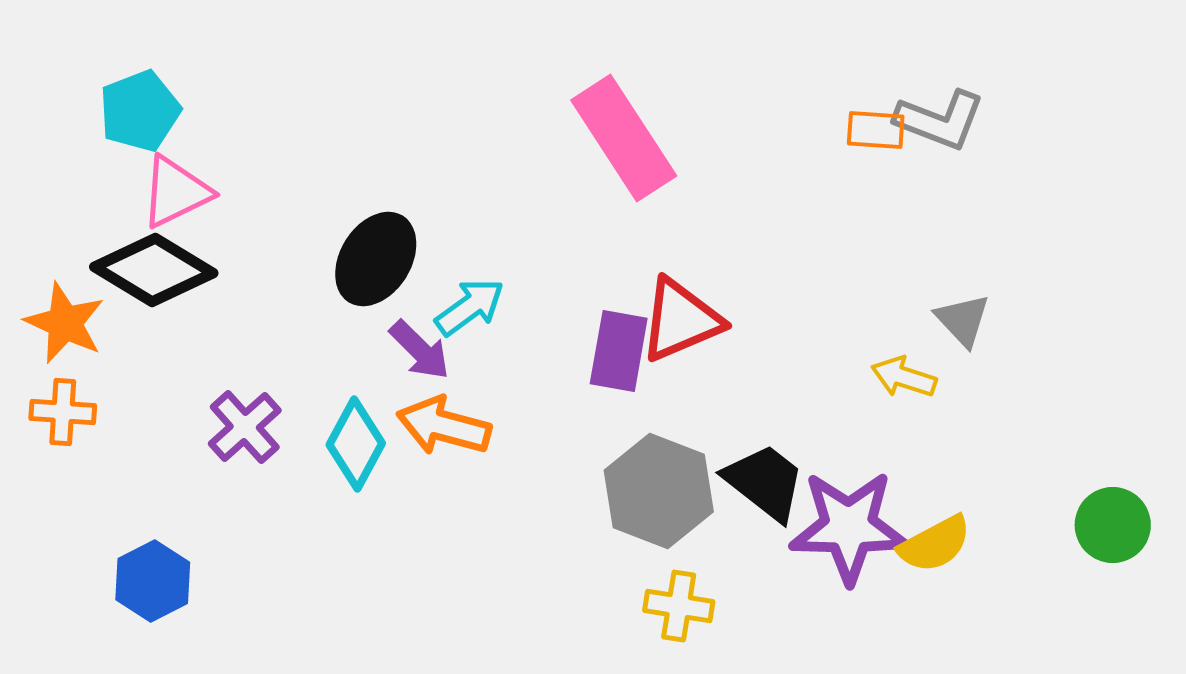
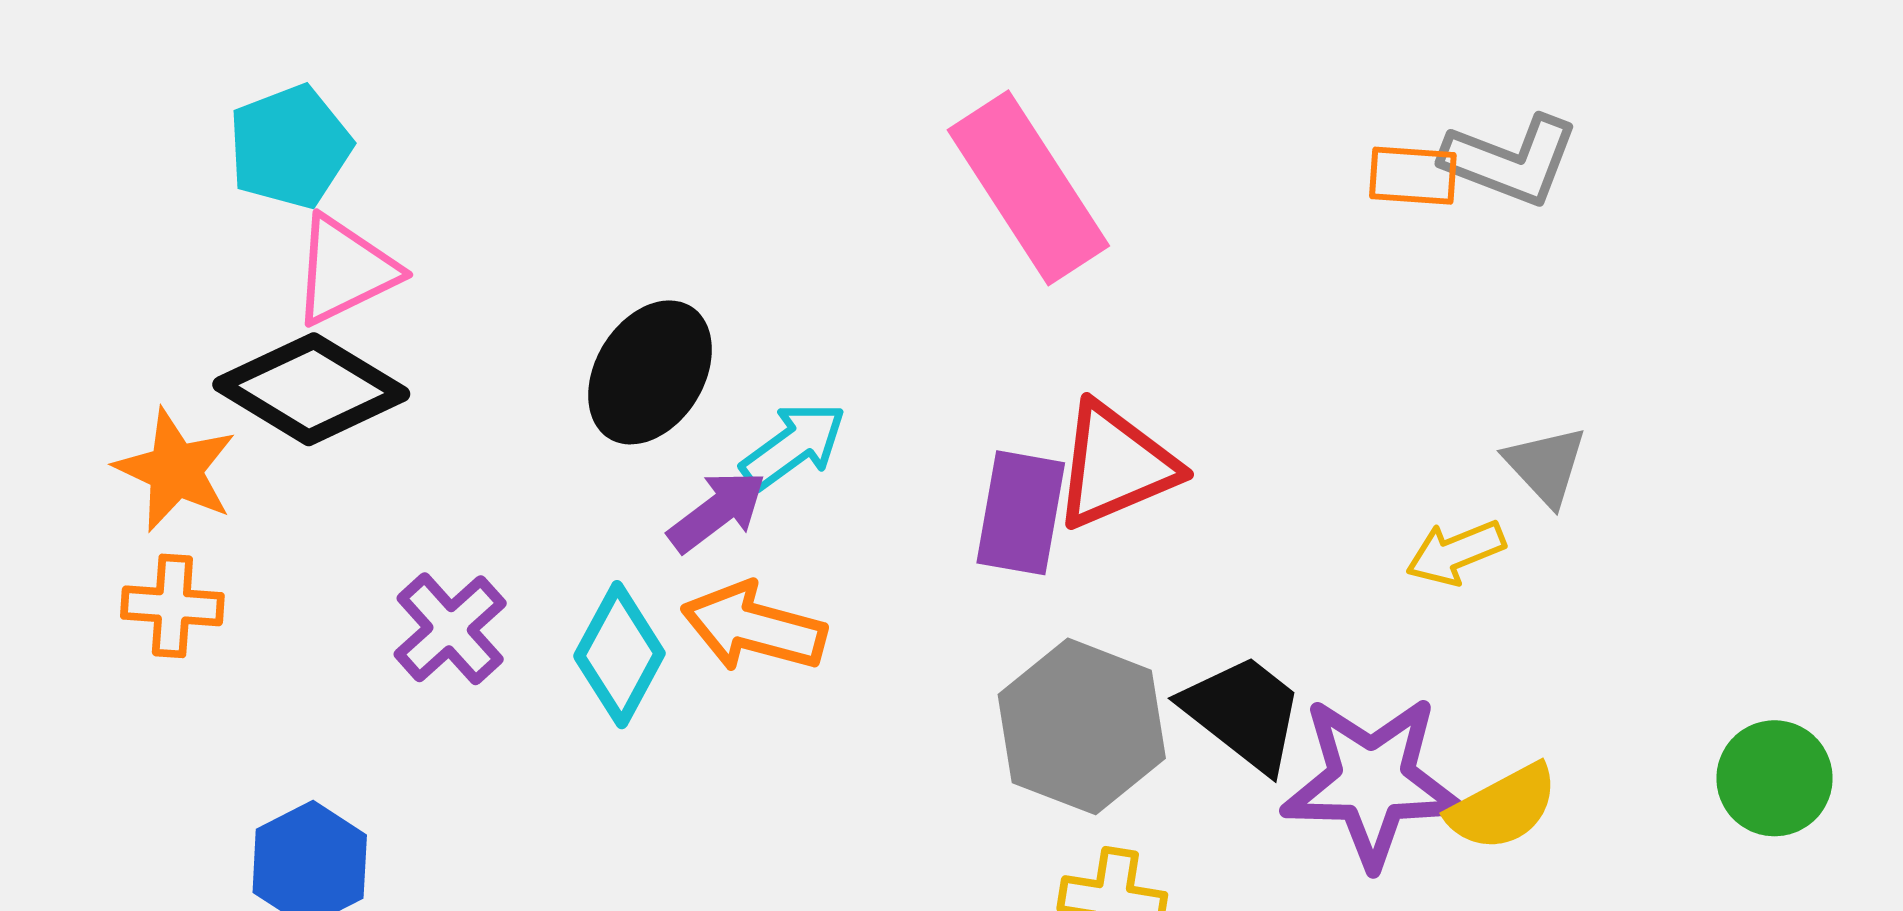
purple arrow: (420, 350) -> (717, 511), turned -82
yellow arrow: (904, 377) -> (1456, 552), turned -40

